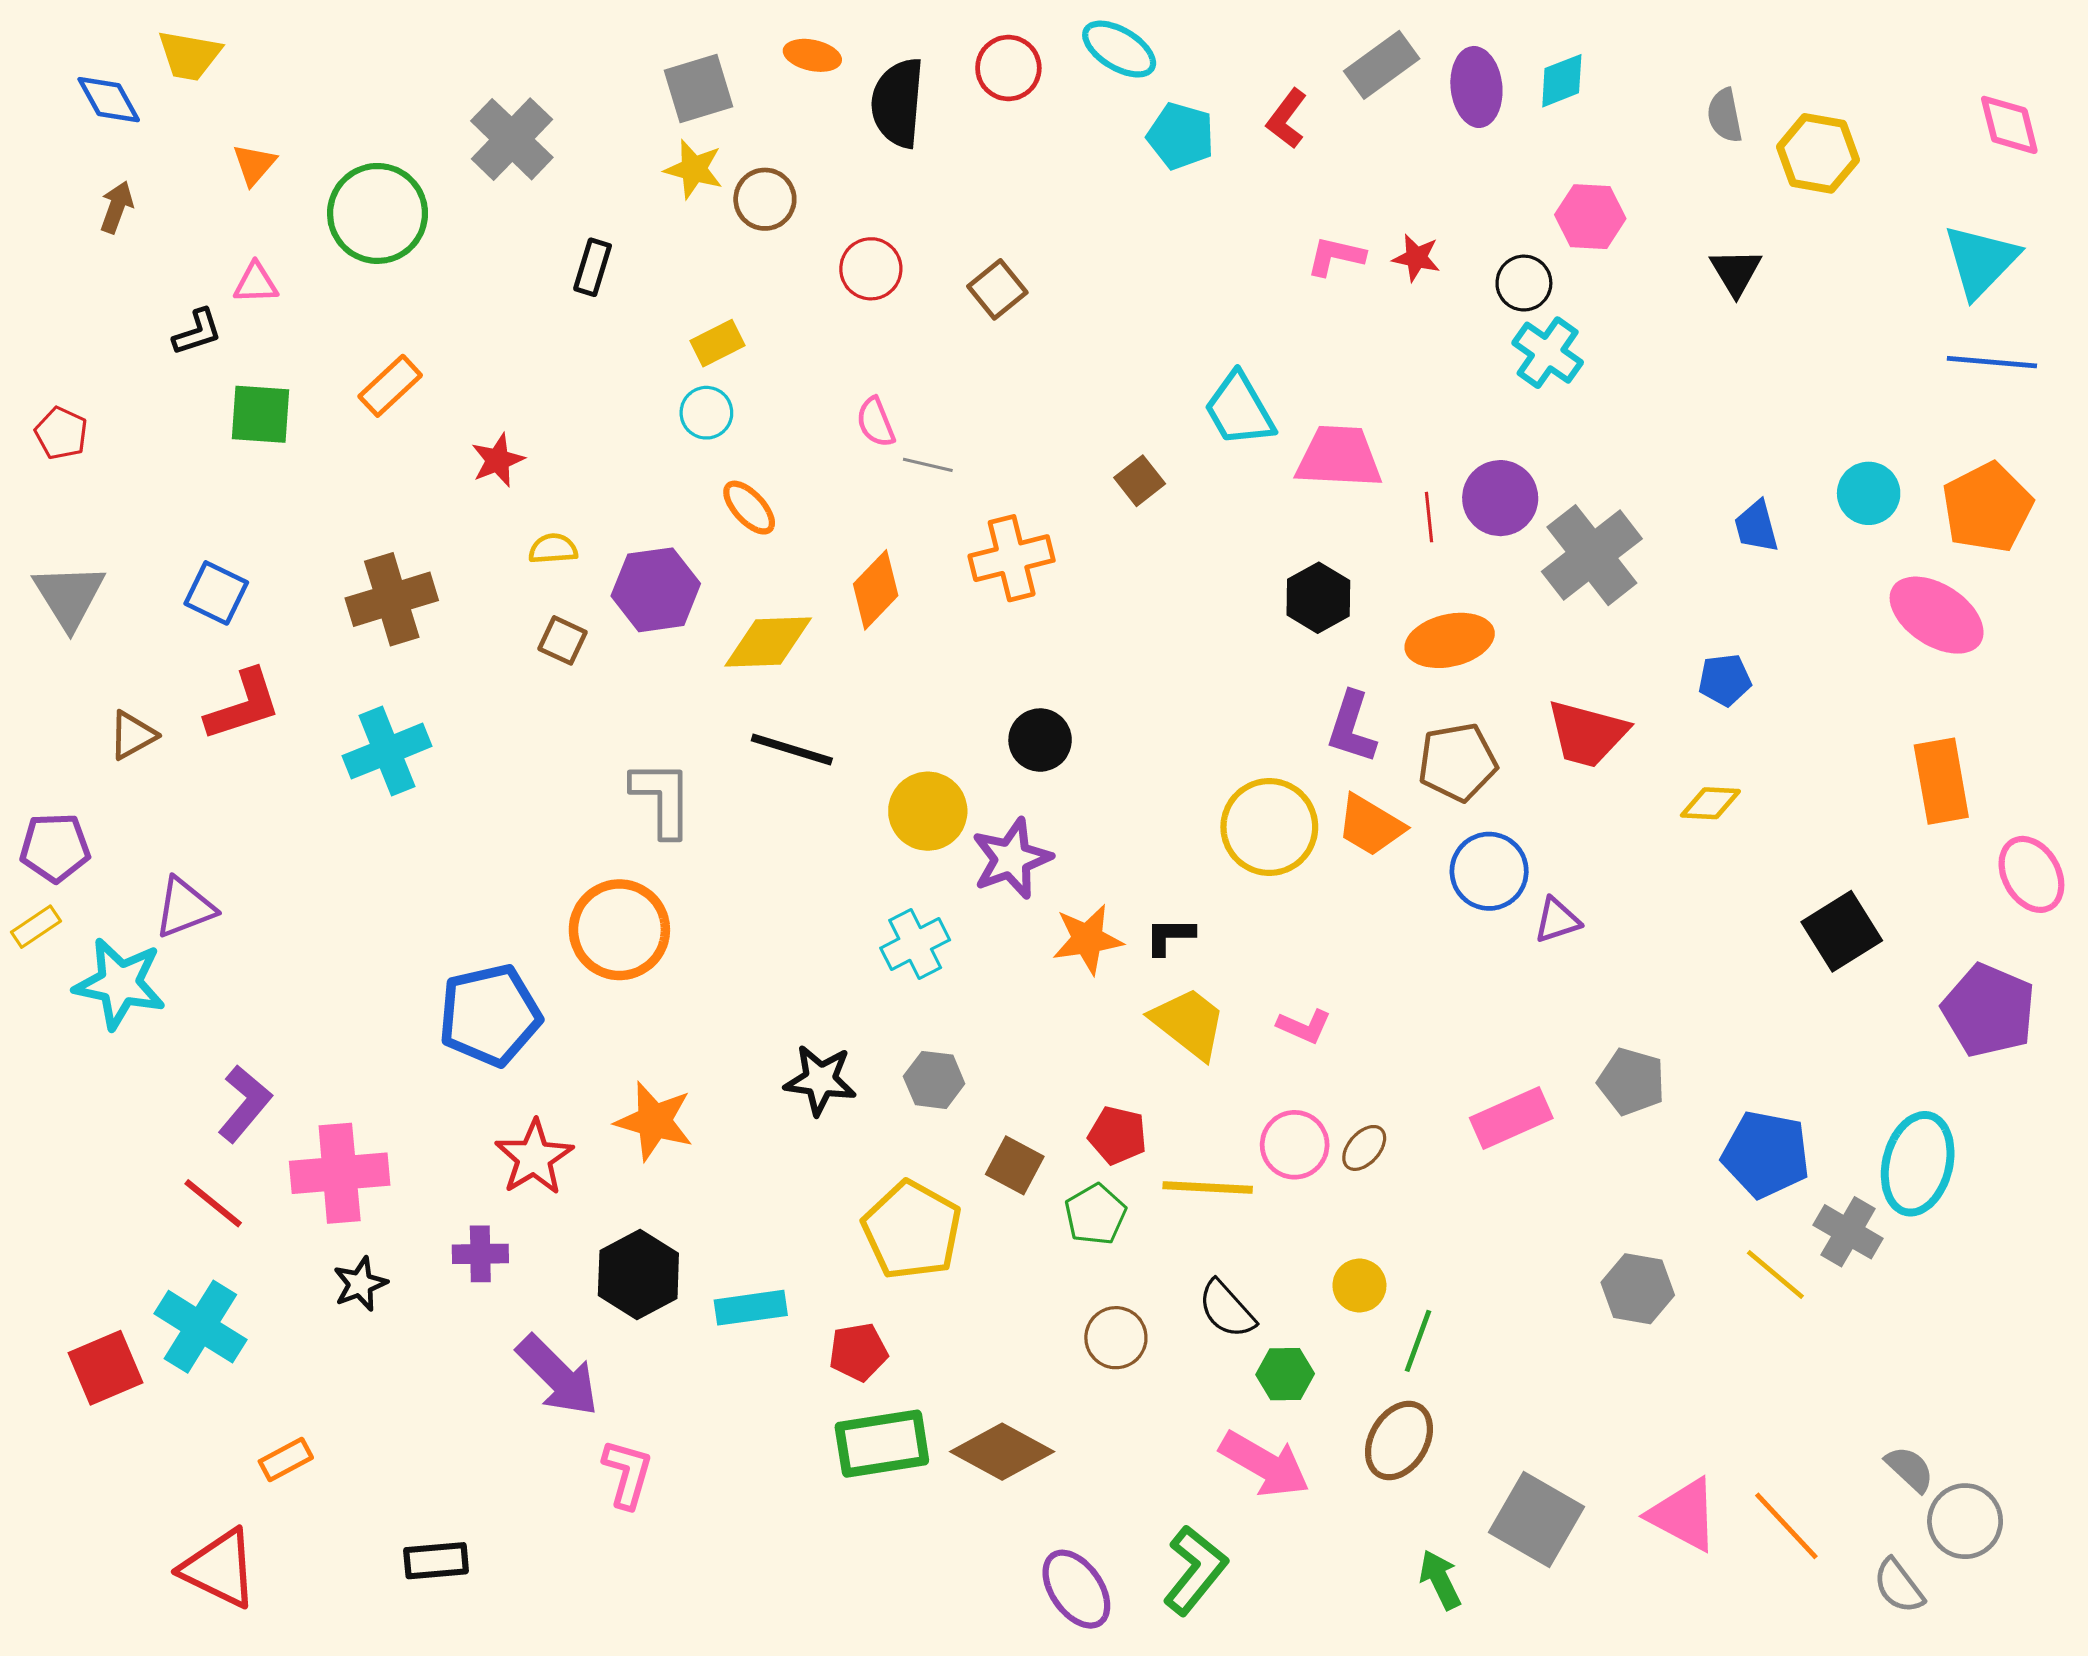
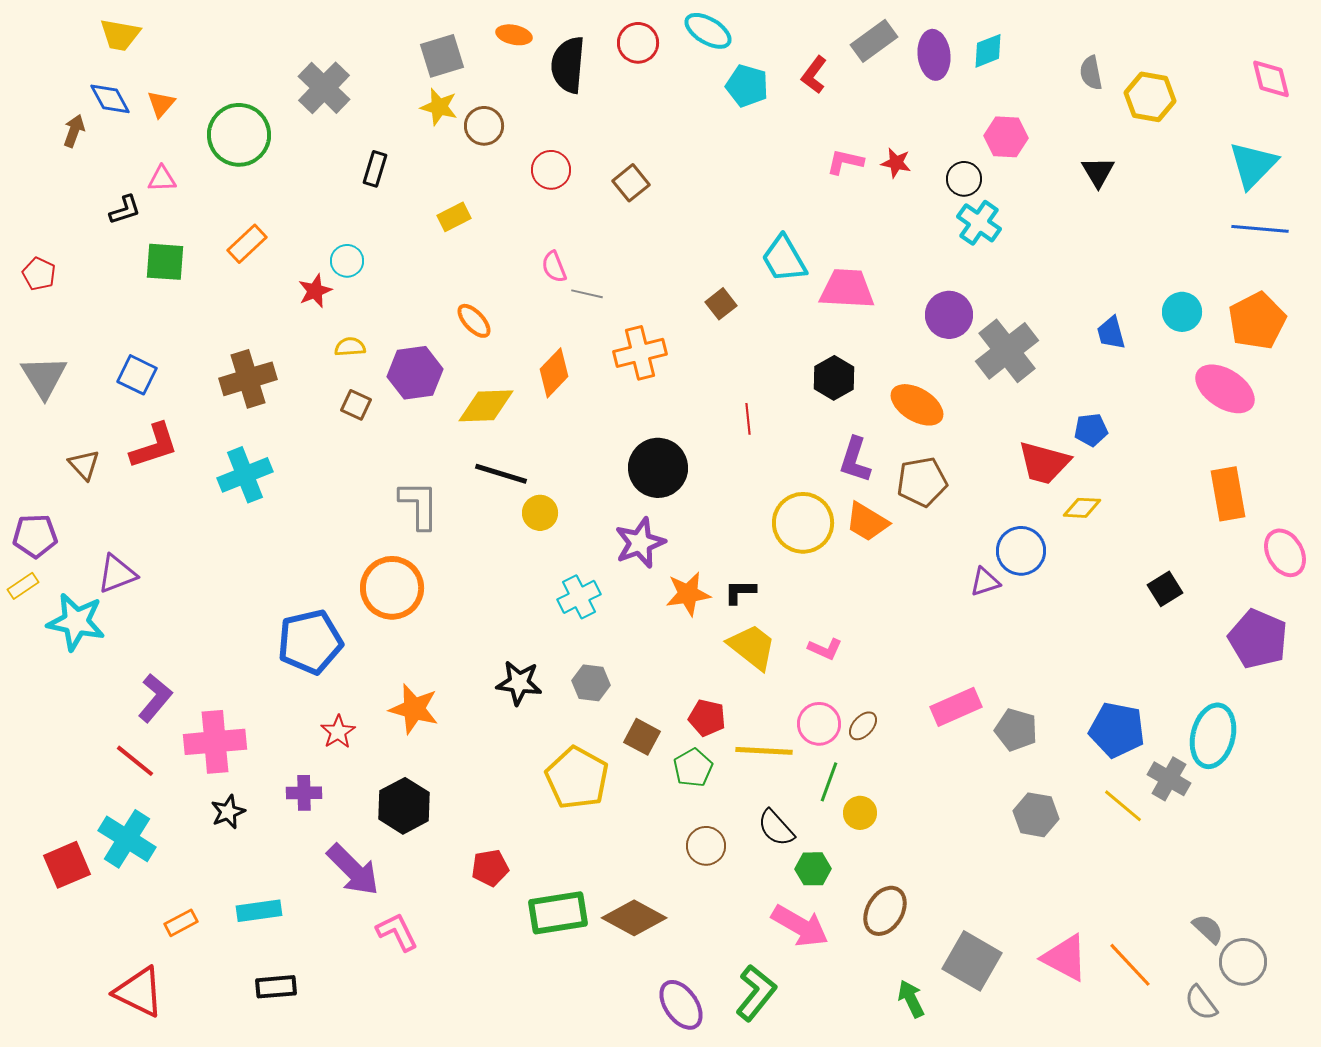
blue diamond: (109, 100) -> (110, 99), moved
cyan circle: (706, 413) -> (347, 261), moved
red line: (1429, 517) -> (748, 419), moved
orange ellipse: (1450, 640) -> (917, 405), turned 44
red trapezoid: (1587, 734) -> (1044, 463), moved
brown triangle: (132, 735) -> (84, 465), turned -44
black circle: (1040, 740) -> (658, 468), size x1.5
yellow circle: (928, 811) -> (540, 513), moved, size x0.7
blue circle: (1489, 871) -> (1021, 551), moved
black square: (1842, 931) -> (1165, 589), size x0.7
gray pentagon: (1631, 1082) -> (1016, 730), moved
red star: (534, 1157) -> (338, 732), size x0.7
cyan rectangle: (751, 1308) -> (259, 911), moved
green line: (1418, 1341) -> (829, 782), moved
red pentagon: (858, 1352) -> (490, 868), moved
pink L-shape: (627, 1474) -> (397, 932), turned -42

